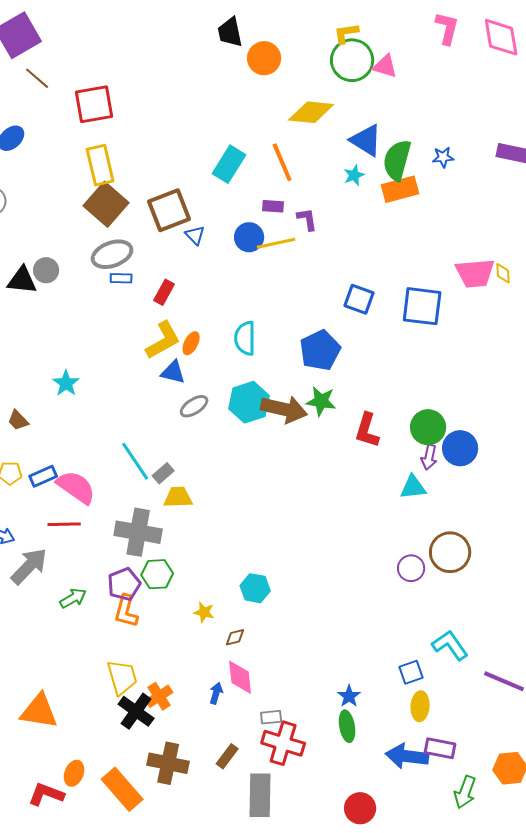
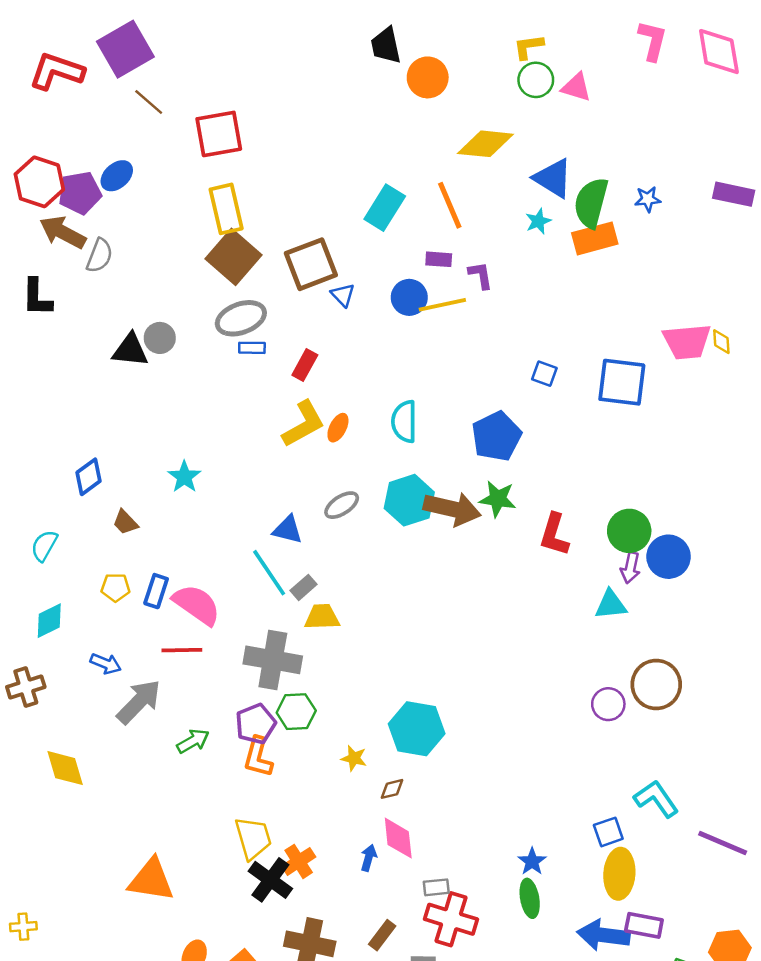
green circle: (352, 60) -> (536, 80), size x0.7
blue square: (359, 299) -> (544, 374), size x0.7
blue triangle: (173, 372) -> (288, 530), moved
blue rectangle: (43, 476) -> (156, 591), turned -48
cyan hexagon: (255, 588) -> (417, 729), size x1.5
yellow ellipse: (420, 706) -> (619, 874), size x1.4

